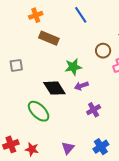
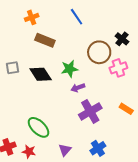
brown circle: (103, 51) -> (99, 52), size x1.5
black diamond: (54, 88) -> (41, 74), moved
purple cross: (94, 110) -> (90, 111), size x1.6
green ellipse: (39, 111) -> (39, 127), moved

